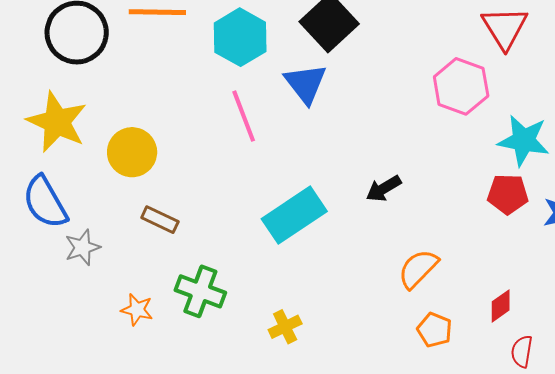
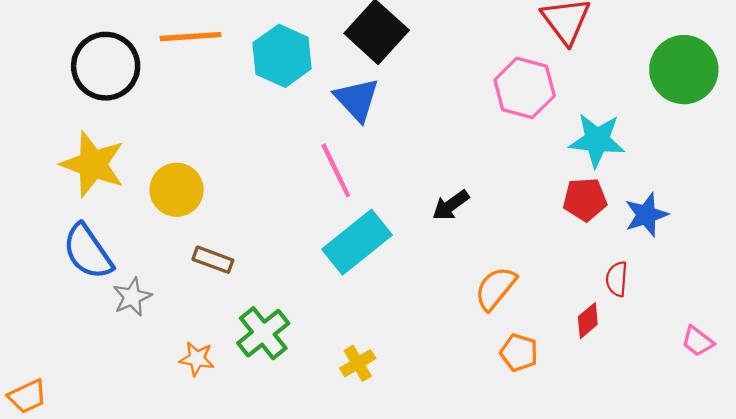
pink line: (244, 116) -> (336, 170), moved
green cross: (200, 291) -> (263, 333), turned 36
red semicircle: (522, 351) -> (617, 279), moved

